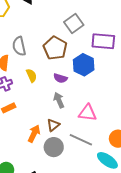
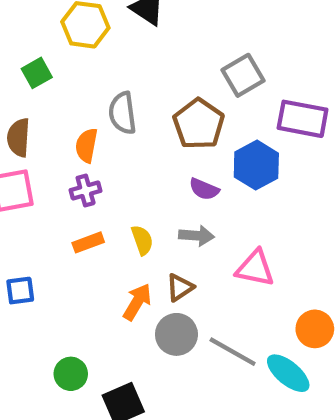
yellow semicircle: (31, 75) -> (142, 240), moved
gray arrow: (59, 100) -> (197, 236), turned 112
gray line: (81, 140) -> (233, 352), moved

